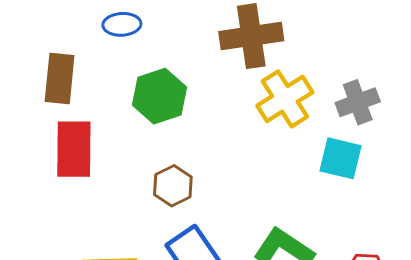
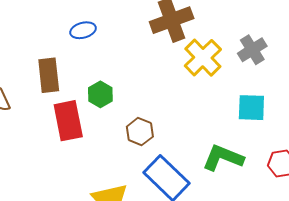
green hexagon: (159, 96) -> (100, 94), moved, size x0.7
cyan square: (341, 158) -> (251, 108), moved

